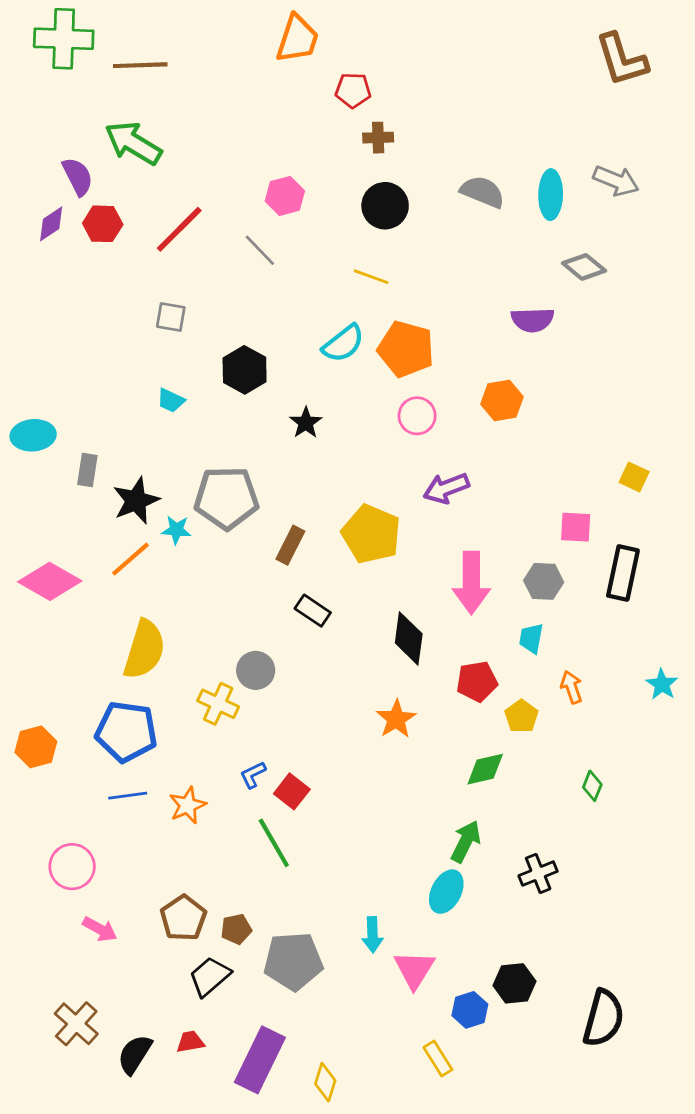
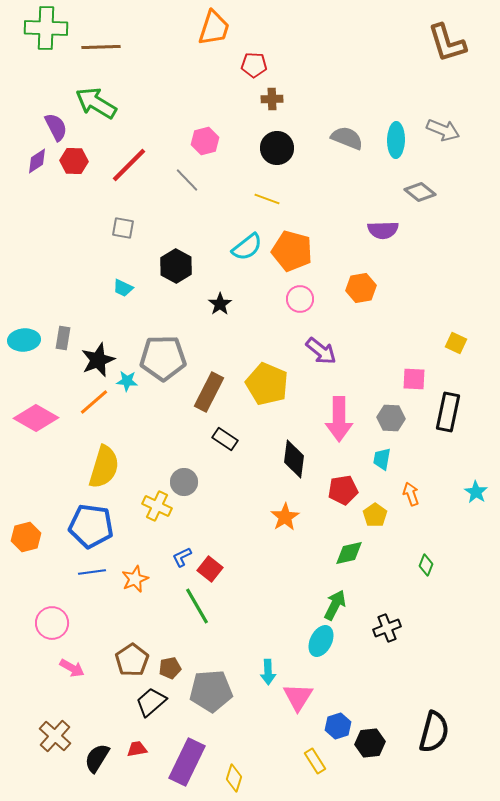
cyan ellipse: (33, 435) -> (24, 340), moved
purple arrow: (446, 488) -> (321, 351), turned -120
brown rectangle: (290, 545) -> (209, 392), size x1.4
black hexagon: (514, 983) -> (370, 743), moved

